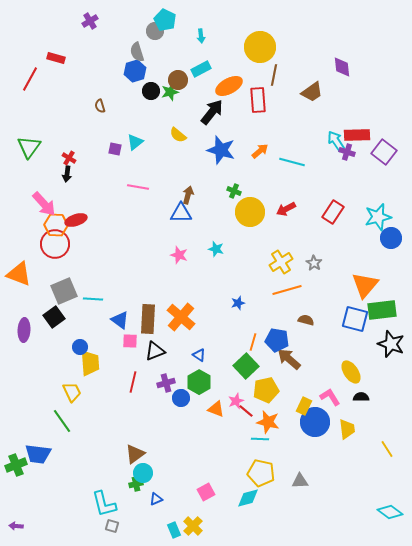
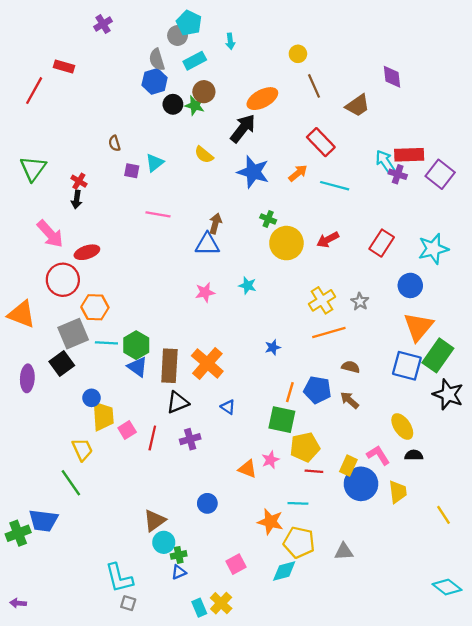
yellow circle: (260, 47) -> (298, 54), size x0.5
cyan rectangle: (201, 69) -> (195, 61), moved
brown line: (274, 75) -> (314, 86), turned -35
green star: (170, 92) -> (195, 105), turned 30
red rectangle: (258, 100) -> (321, 142), moved, turned -40
brown semicircle: (100, 106) -> (114, 143), moved
orange hexagon: (56, 225) -> (95, 307), moved
blue circle: (391, 238) -> (410, 285), moved
pink star: (179, 255) -> (205, 292), turned -30
green rectangle: (382, 310) -> (438, 355), turned -48
pink square: (130, 341) -> (127, 430), moved, turned -35
brown arrow: (289, 359) -> (350, 400), moved, size x0.7
green square: (246, 366) -> (282, 420), turned -35
green hexagon: (199, 382) -> (136, 345), moved
blue circle: (181, 398) -> (207, 503), moved
red line: (246, 411) -> (314, 471), moved, turned -35
orange star: (268, 422) -> (270, 522), moved
green cross: (136, 484) -> (179, 555), moved

